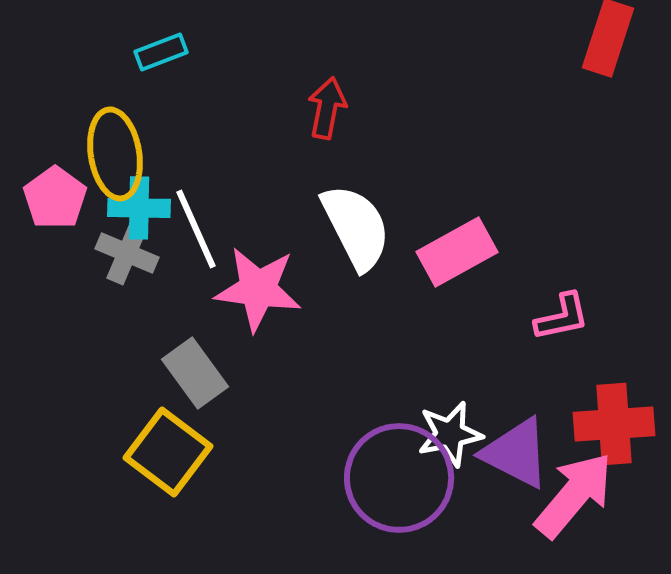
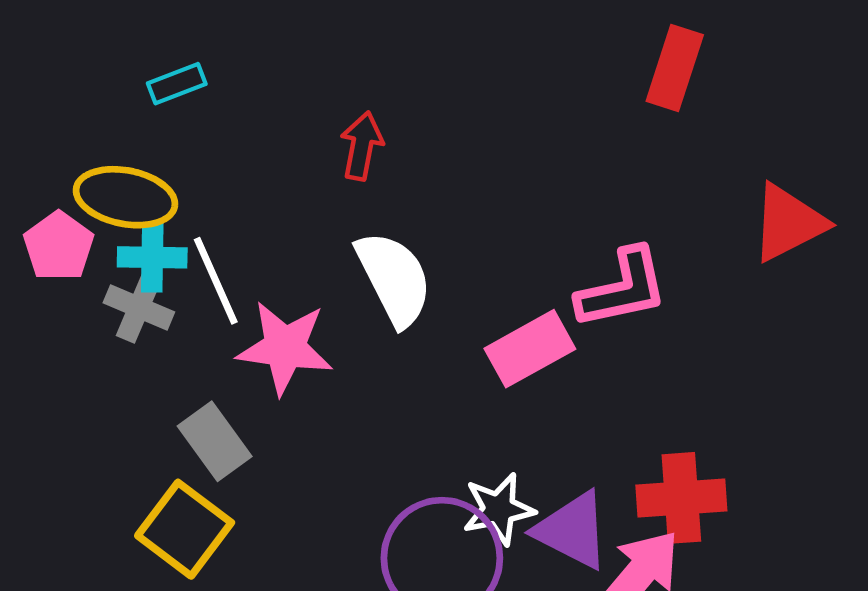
yellow ellipse: (115, 154) -> (126, 197), turned -70
pink rectangle: (457, 252) -> (530, 349), moved
pink L-shape: (562, 317) -> (622, 289), moved, size x1.5

